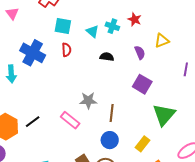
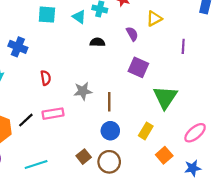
red semicircle: (66, 50) -> (46, 78), moved
blue cross: (33, 53) -> (18, 47), size x0.7
pink rectangle: (70, 120) -> (53, 114), moved, turned -42

